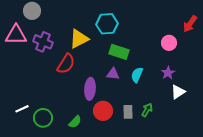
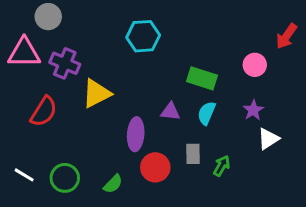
cyan hexagon: (107, 24) -> (143, 36), moved
yellow triangle: (79, 39) -> (96, 93), moved
green rectangle: (119, 52) -> (202, 78), moved
red semicircle: (66, 64) -> (44, 112), moved
white line: (22, 109) -> (24, 175), moved, turned 56
gray rectangle: (128, 112) -> (193, 154), moved

